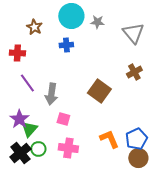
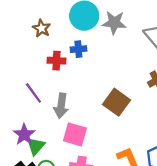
gray star: (97, 22) -> (114, 23), size x1.5
red cross: (17, 53) -> (57, 61), moved
pink square: (63, 119) -> (75, 134), size x1.5

